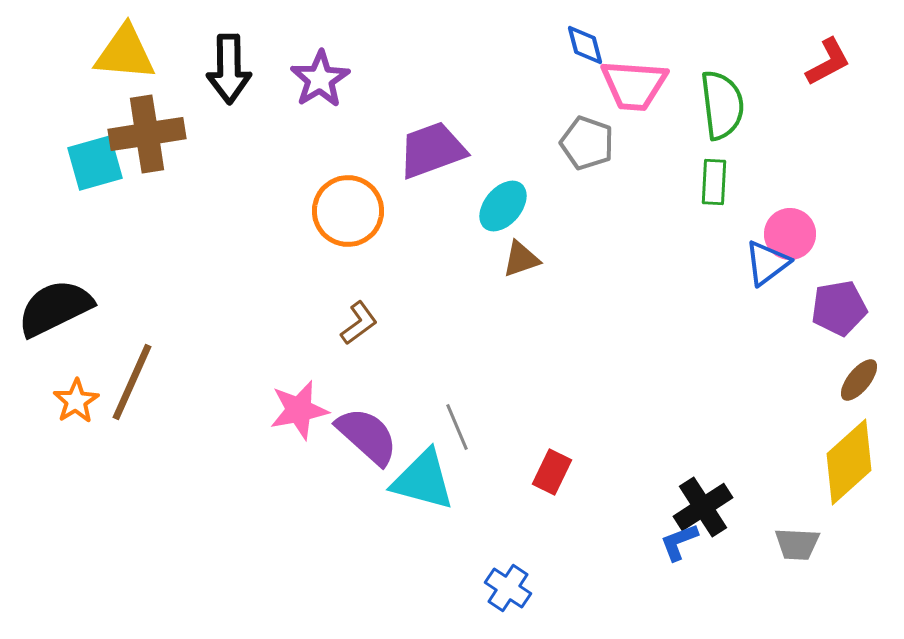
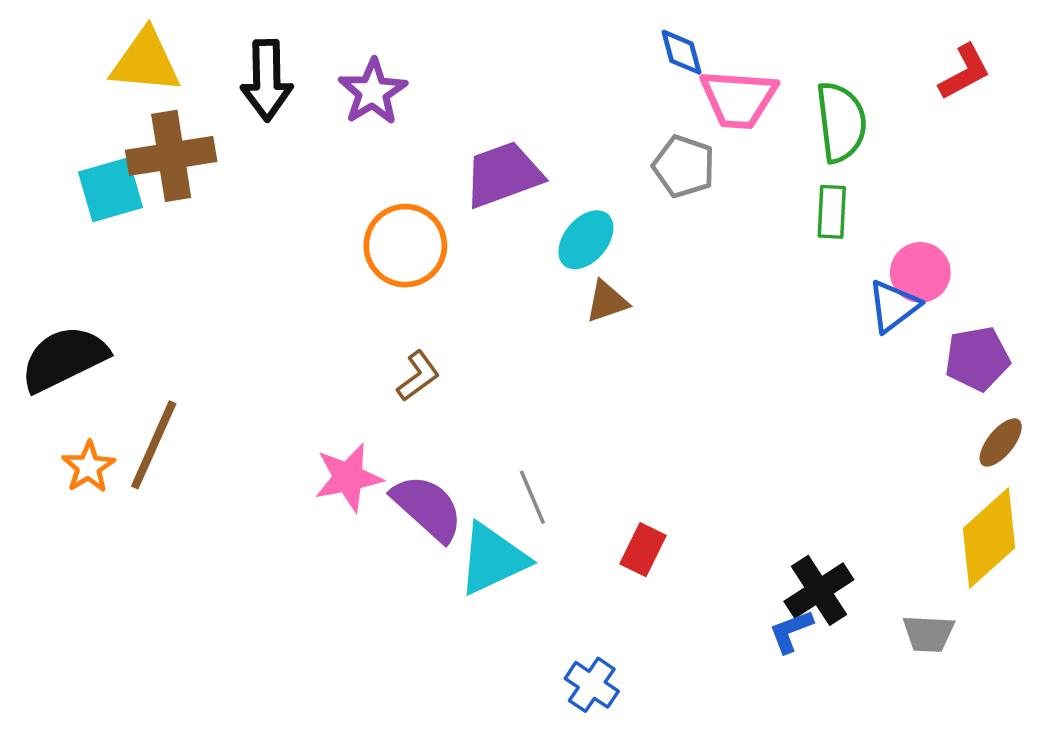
cyan triangle: (423, 480) -> (493, 559), turned -40

